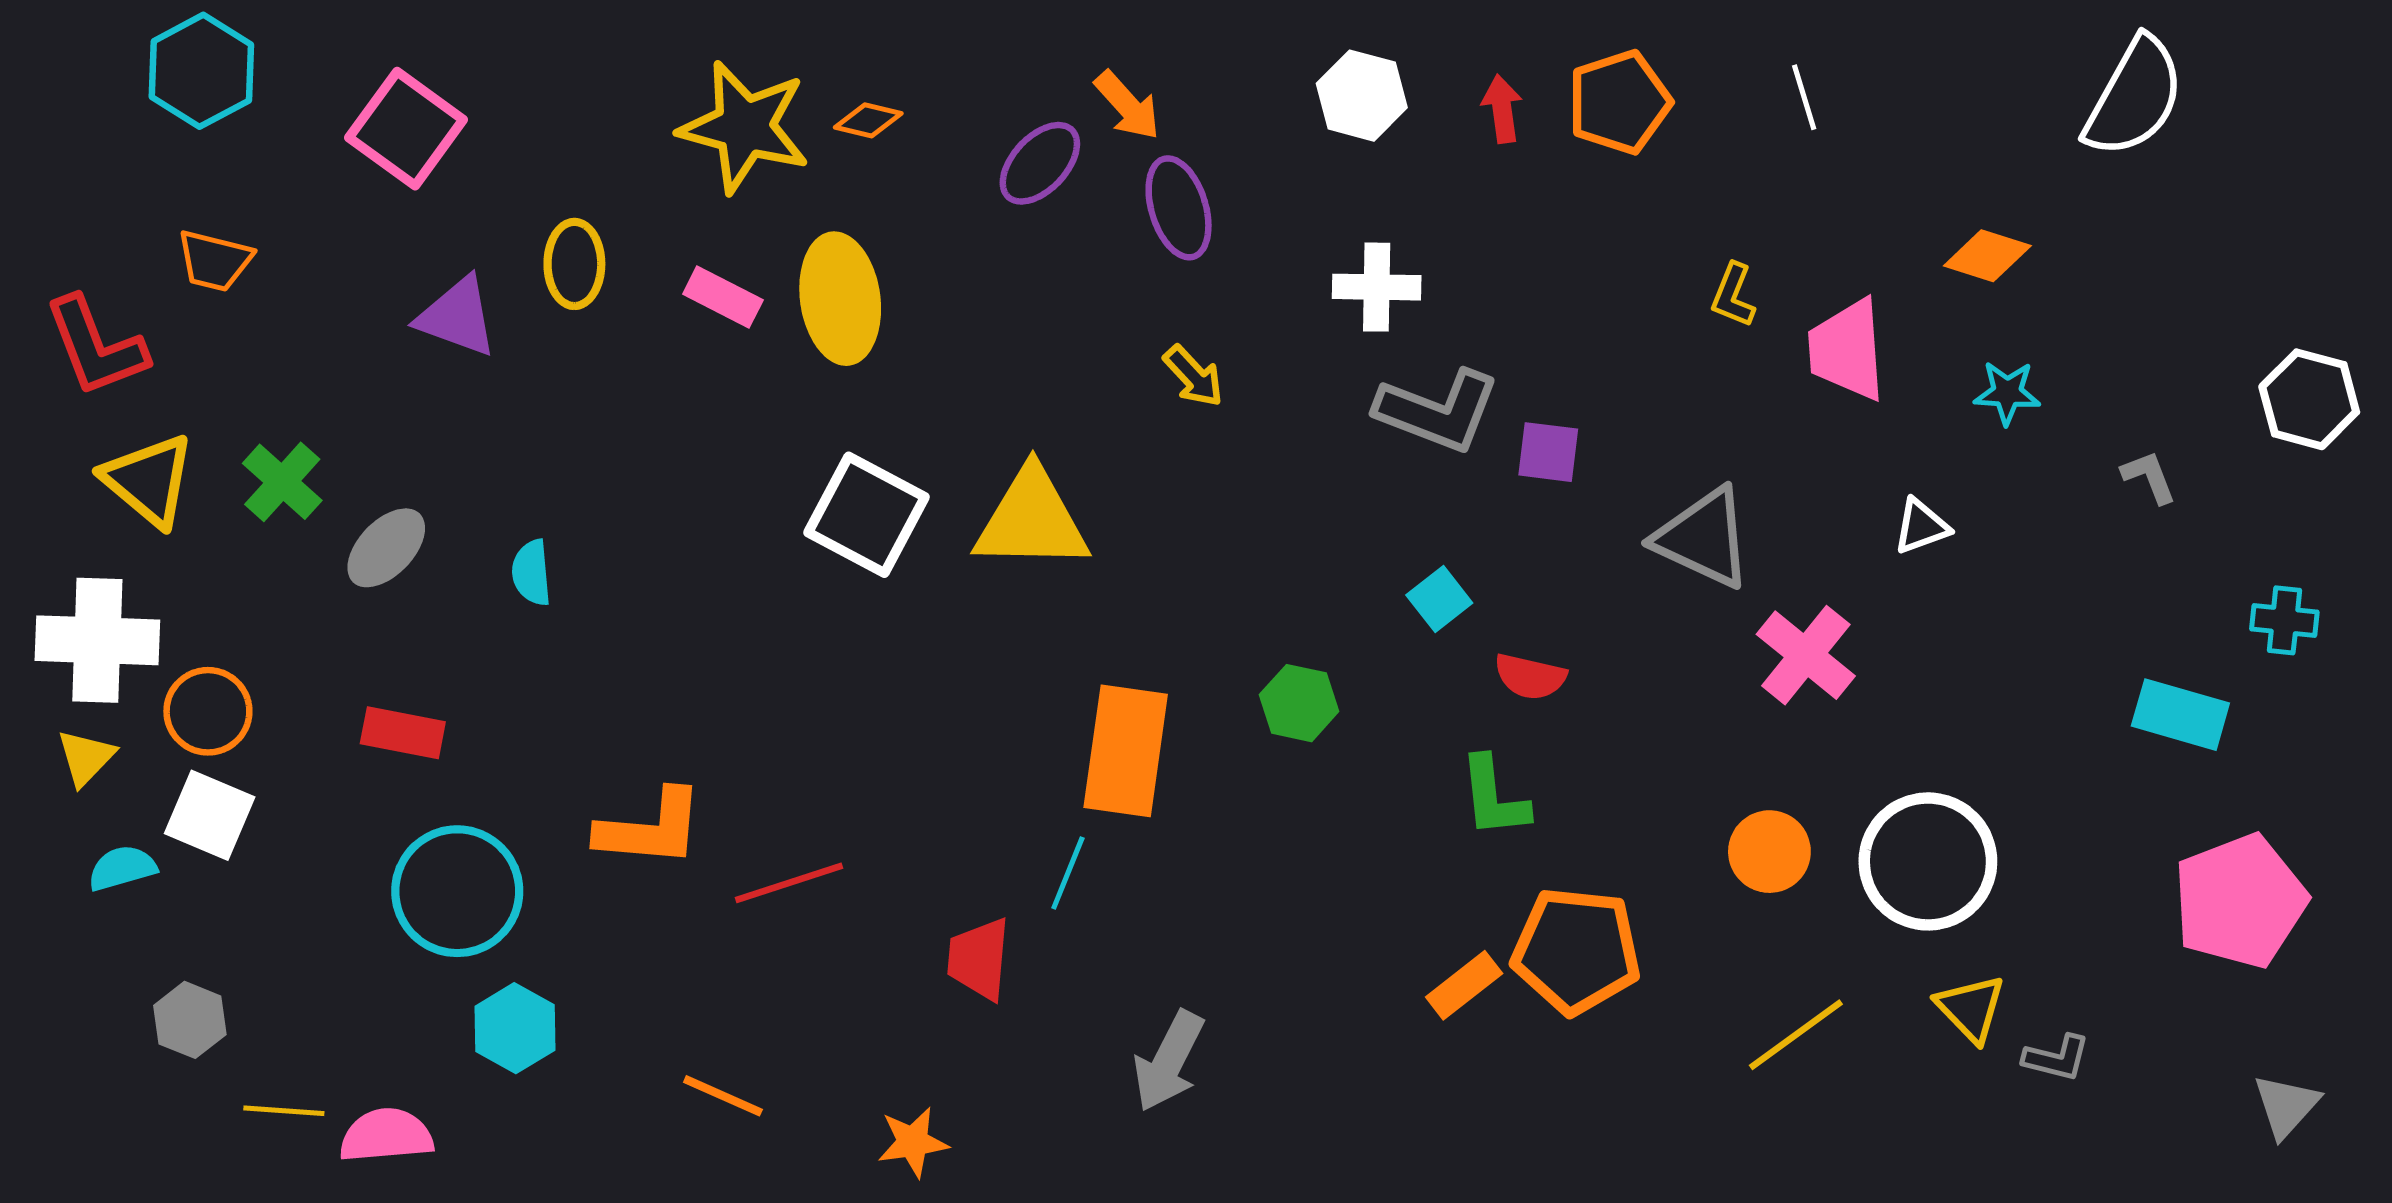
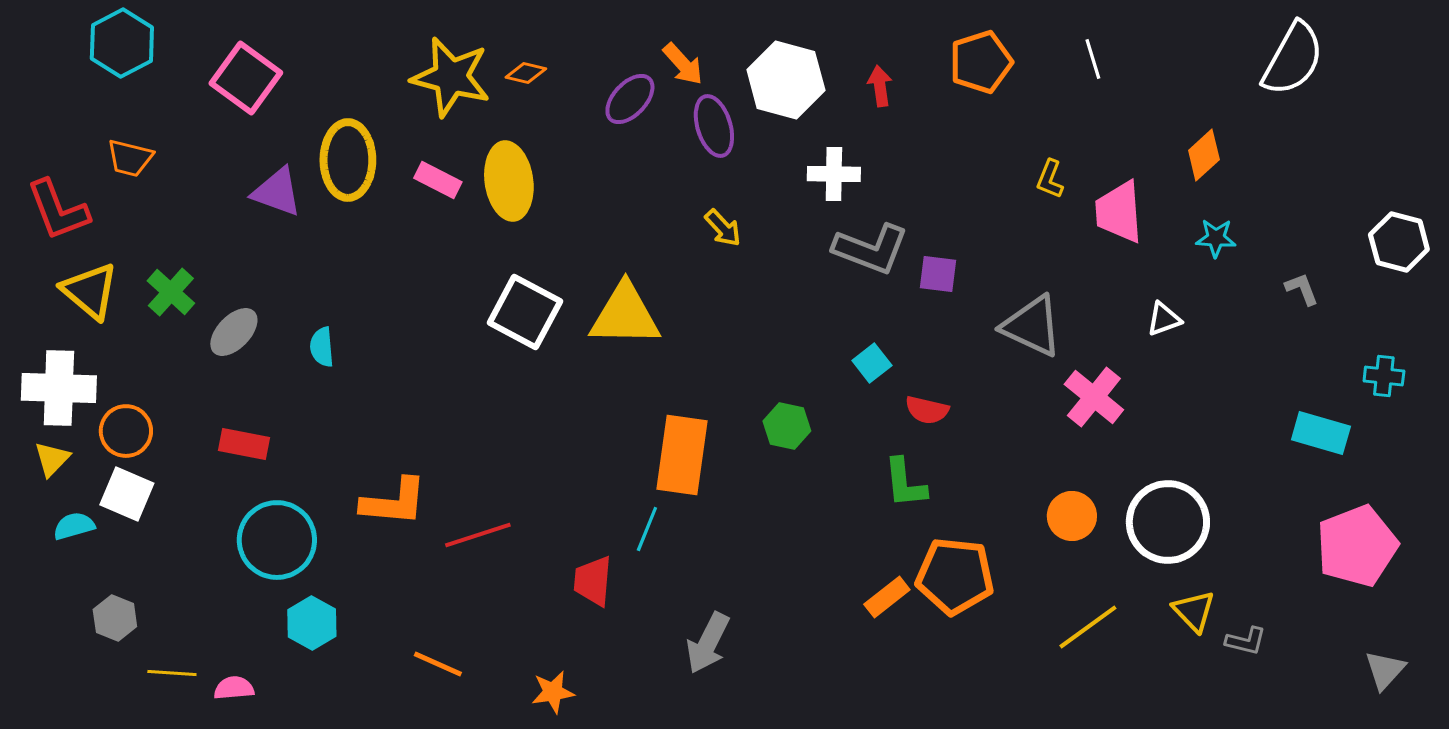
white hexagon: (1362, 96) -> (786, 80), moved, size x1.4
red arrow: (1502, 109) -> (880, 86), moved
orange diamond: (1987, 256) -> (1204, 155), turned -60
yellow ellipse: (574, 264) -> (348, 160), size x1.5
pink semicircle: (386, 1135) -> (234, 688), size x0.7

